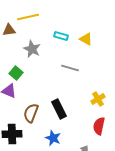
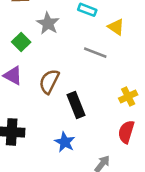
yellow triangle: (86, 39) -> (116, 27), moved
green square: (16, 73) -> (21, 42), moved
brown semicircle: (31, 113) -> (49, 81), moved

